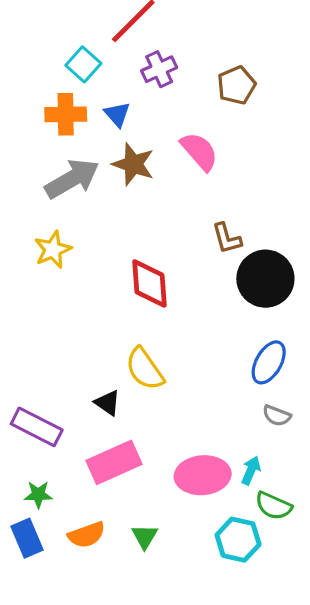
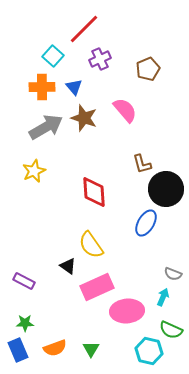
blue ellipse: (269, 362) -> (146, 223), moved
purple rectangle: (37, 427) -> (24, 281), size x0.7
pink rectangle: (114, 462) -> (97, 287), moved
cyan arrow: (251, 470) -> (163, 297), moved

